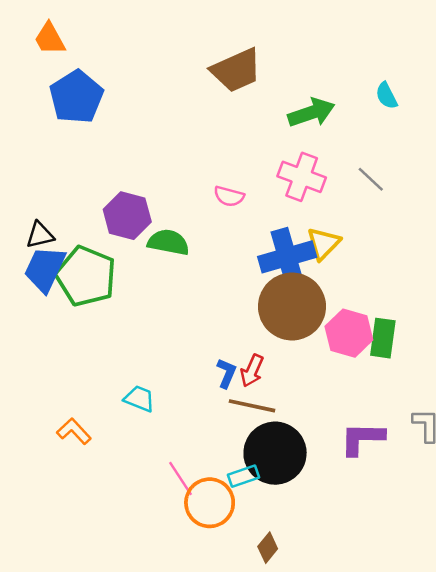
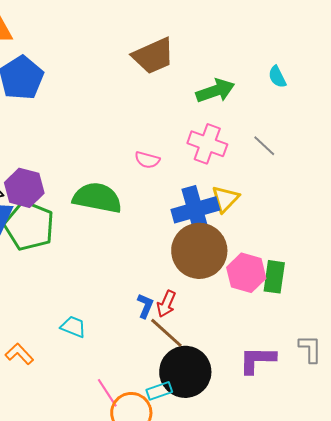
purple hexagon: (127, 216) -> (24, 188), moved
green semicircle: (168, 242) -> (97, 198), size x1.4
brown line: (252, 406) -> (166, 333), turned 30

